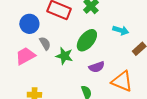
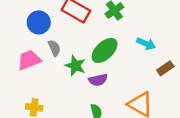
purple semicircle: (97, 67) -> (98, 80), moved

